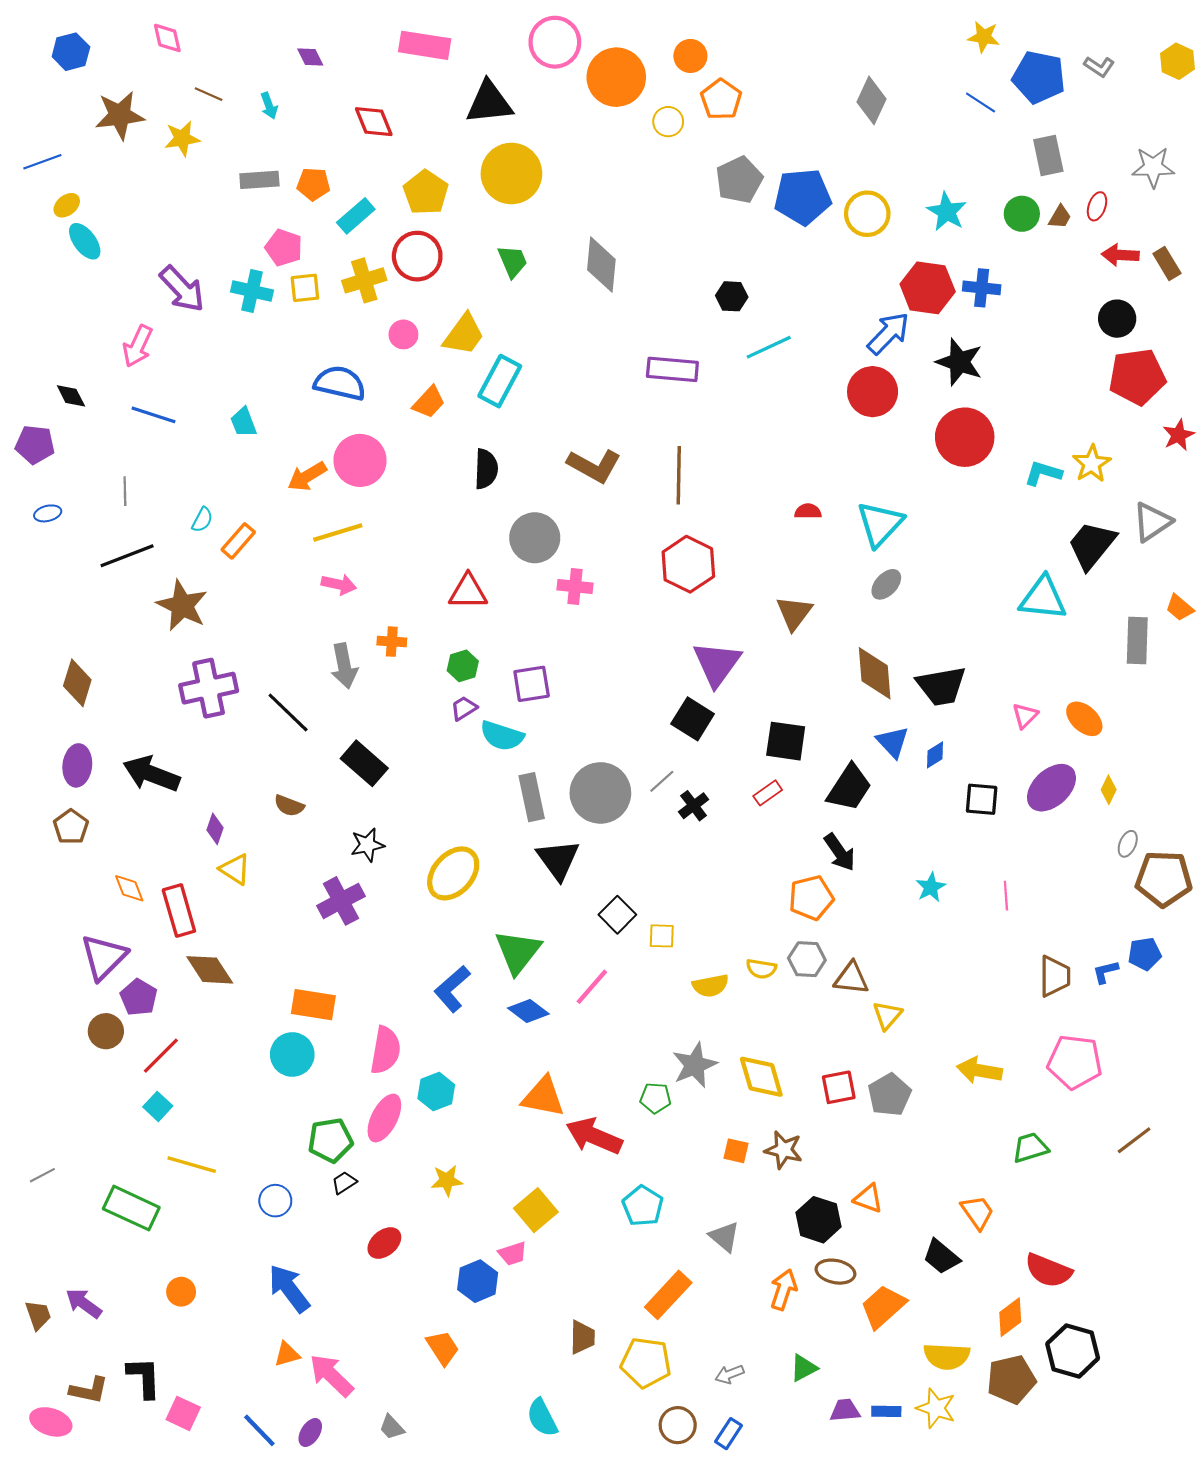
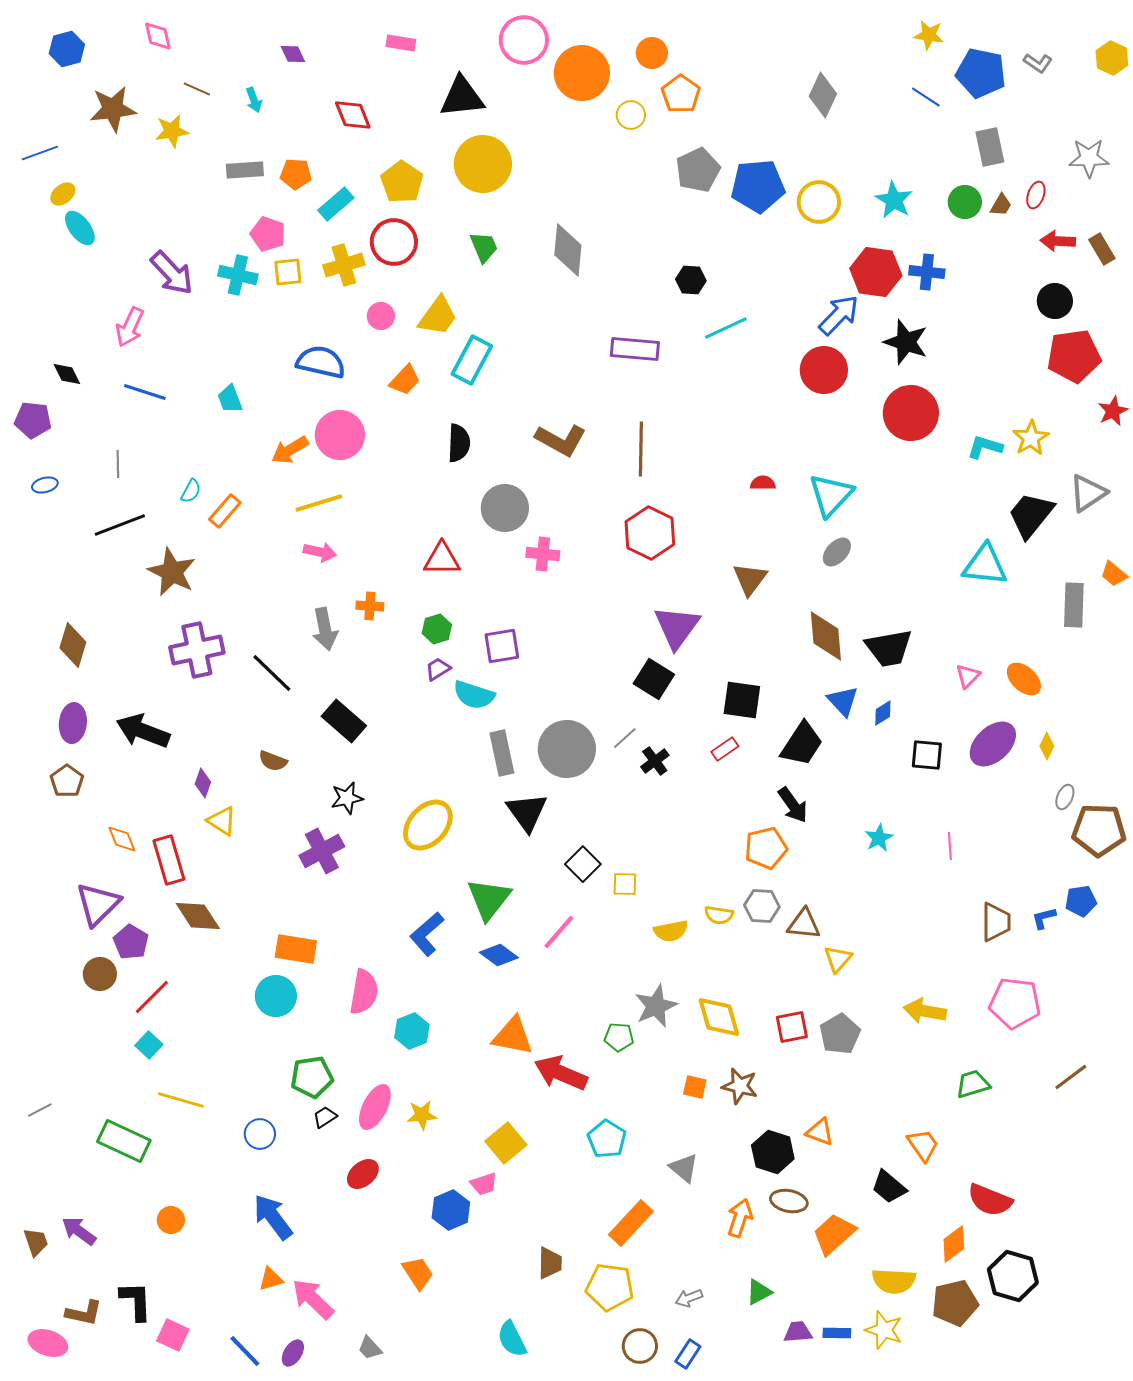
pink rectangle: (425, 45) -> (401, 43), size x0.6
pink ellipse: (384, 1118) -> (375, 1107), moved

